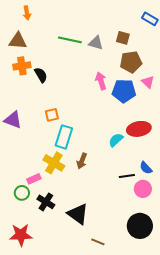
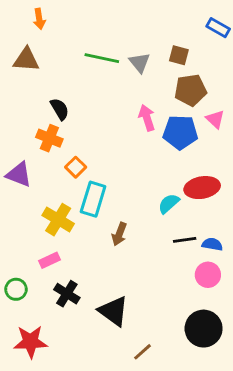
gray triangle: (96, 43) -> (140, 63), turned 35
orange cross: (22, 66) -> (49, 138), moved, turned 30
orange square: (52, 115) -> (76, 167), turned -32
yellow cross: (54, 163) -> (58, 220), moved
blue semicircle: (146, 168) -> (212, 244), turned 144
black line: (127, 176) -> (185, 240), moved
green circle: (22, 193) -> (16, 289), moved
brown line: (98, 242) -> (142, 352), turned -64

